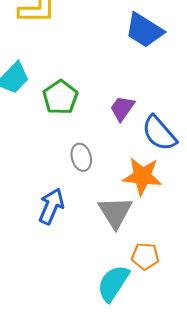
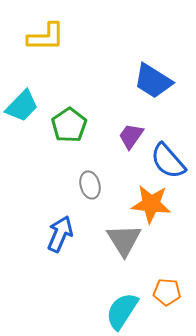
blue trapezoid: (144, 30) -> (153, 81), moved
orange pentagon: (145, 256) -> (167, 292), moved

